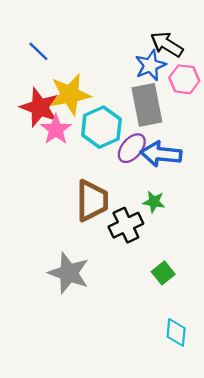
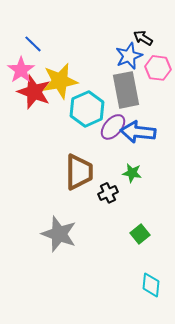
black arrow: (167, 44) -> (143, 38), size x0.7
pink star: (56, 129) -> (21, 70), moved
black cross: (126, 225) -> (108, 193), size x0.7

